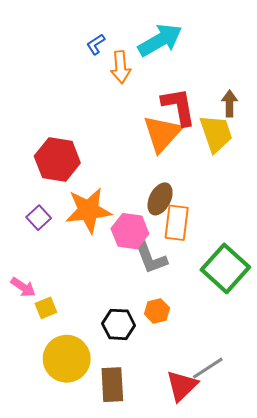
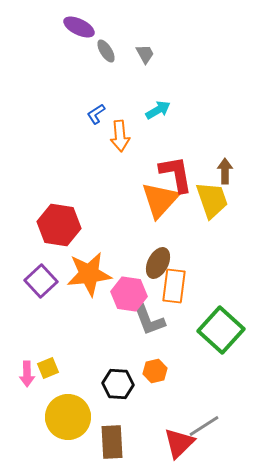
cyan arrow: (160, 40) -> (158, 110), size x0.6
purple square: (39, 218) -> (41, 281), size x1.4
pink arrow: (23, 287) -> (27, 374), moved, turned 55

